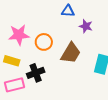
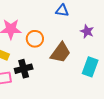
purple star: (86, 26) -> (87, 31), moved

